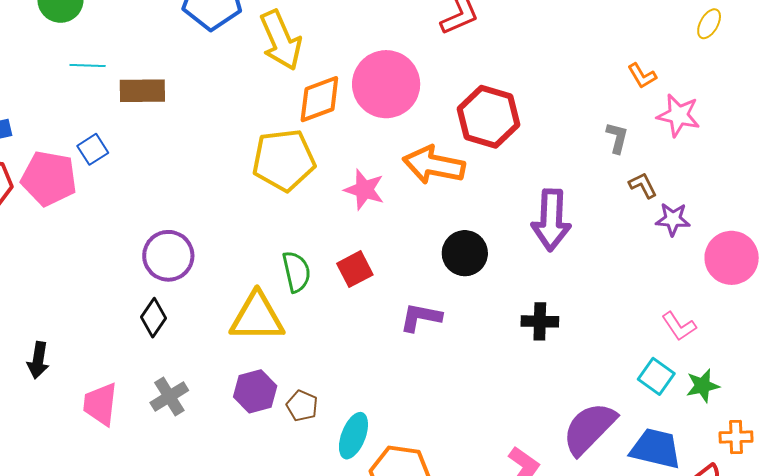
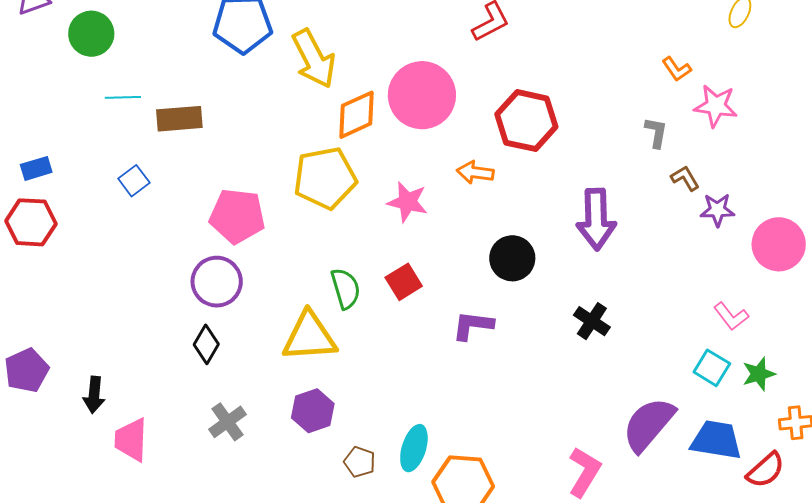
orange arrow: (434, 165) -> (475, 172), size x0.6
pink pentagon: (49, 178) -> (237, 216), moved
black cross: (540, 321) -> (592, 321), turned 36
pink trapezoid: (100, 404) -> (131, 440), moved
brown pentagon: (302, 406) -> (360, 462), moved

